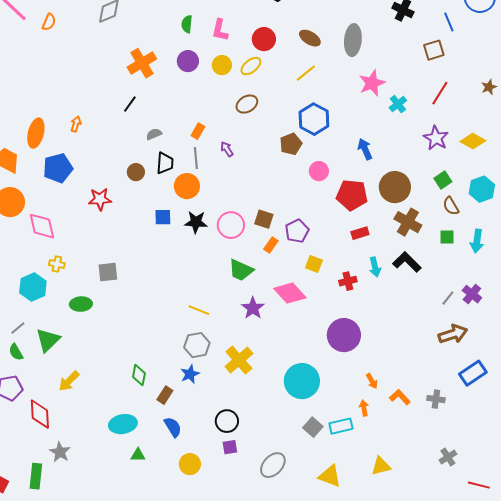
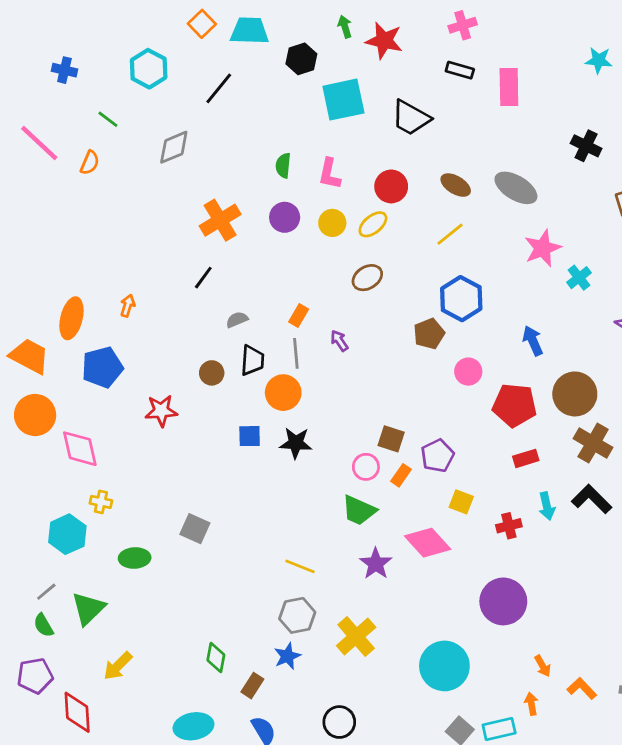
gray ellipse: (353, 40) -> (516, 188), turned -64
pink circle: (231, 225) -> (366, 467), moved, size x0.7
gray square: (108, 272) -> (195, 529), moved, turned 30

